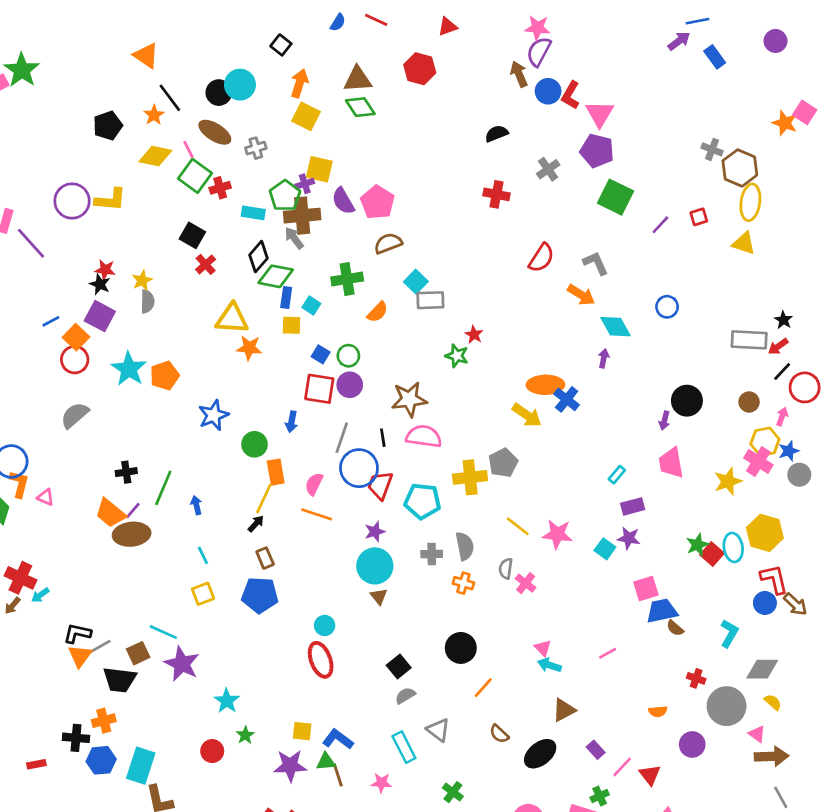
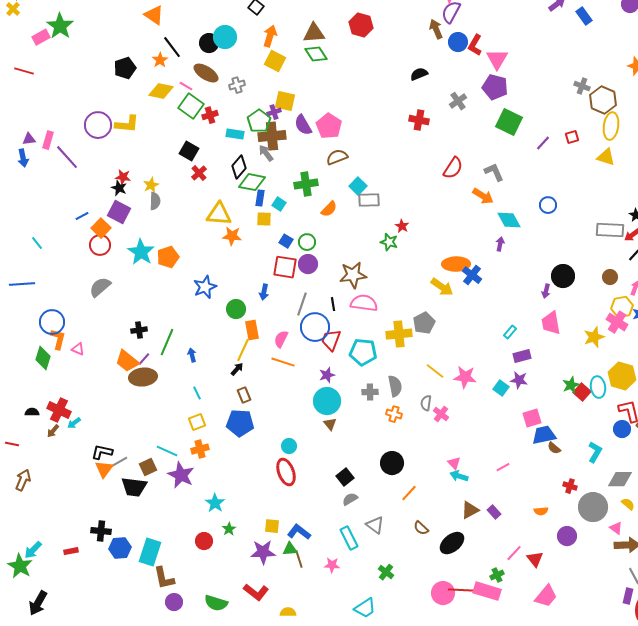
pink line: (188, 149) -> (186, 86), turned -32
orange cross: (104, 721) -> (200, 449), moved
purple rectangle: (596, 750) -> (494, 512), moved

